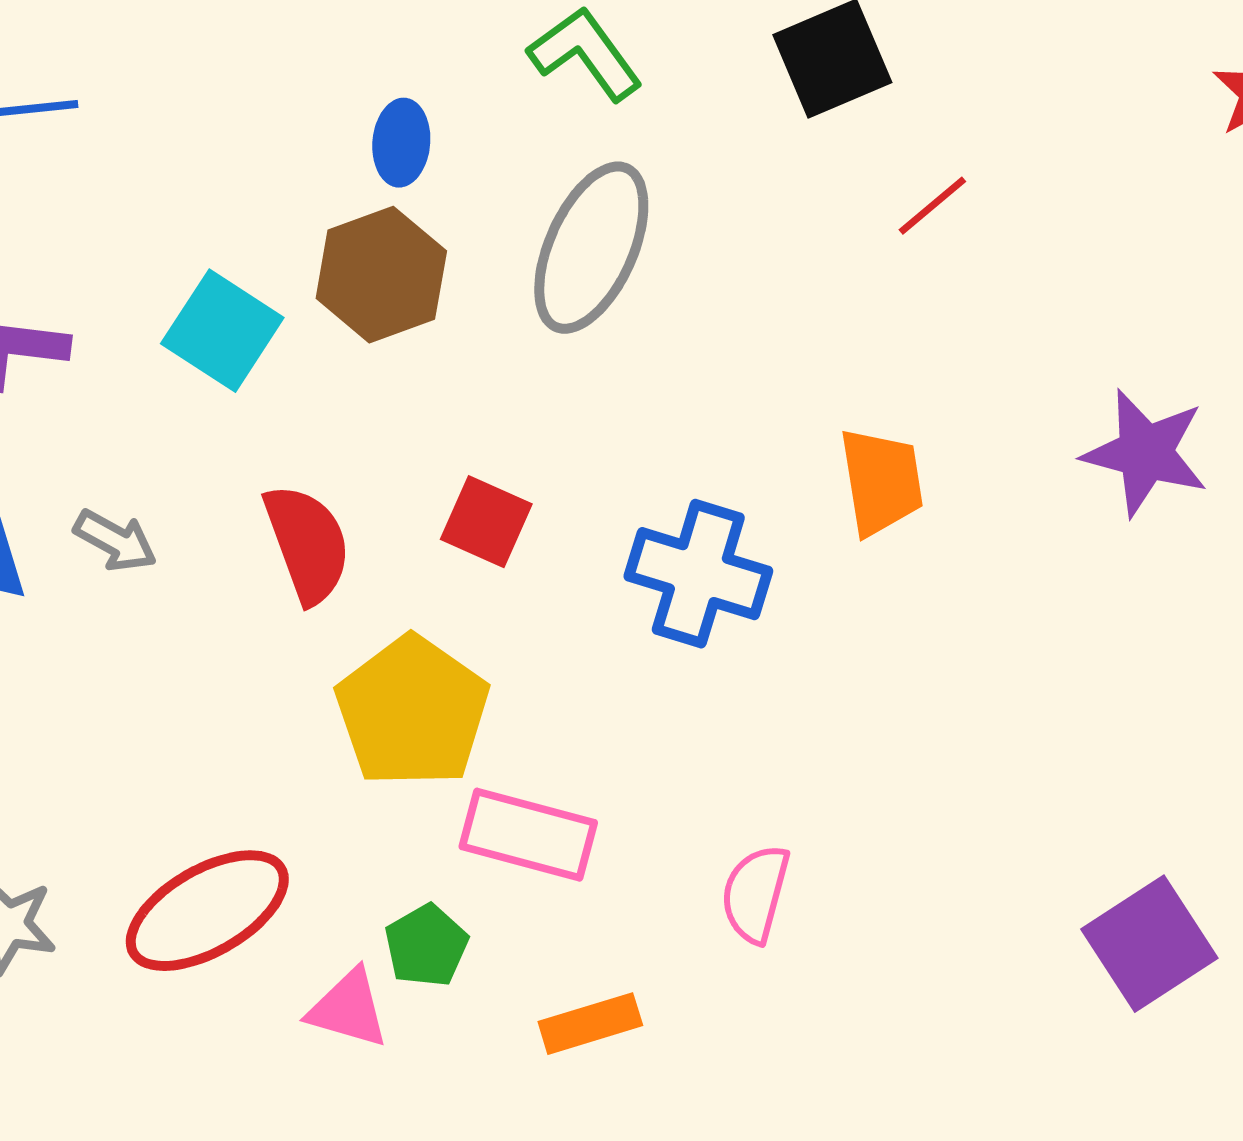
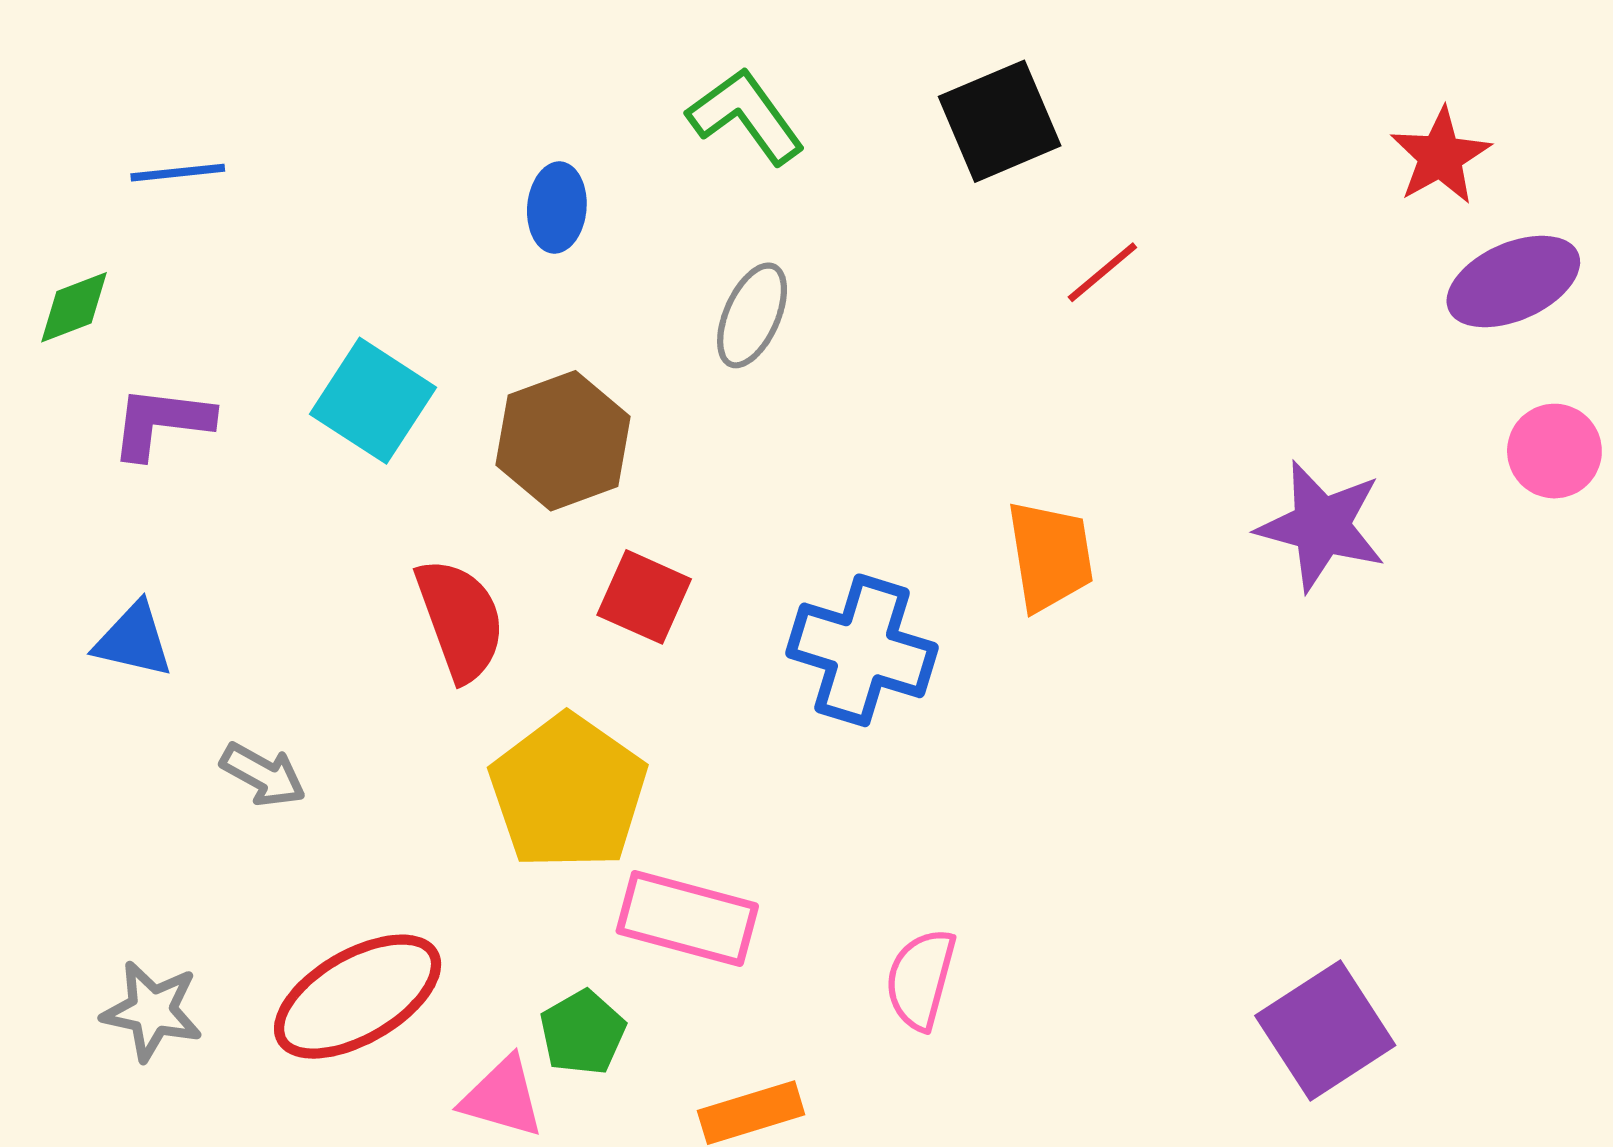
gray ellipse: (591, 248) -> (752, 315), size x0.6
brown hexagon: (381, 275) -> (563, 441), moved
gray arrow: (115, 541) -> (263, 775), moved

